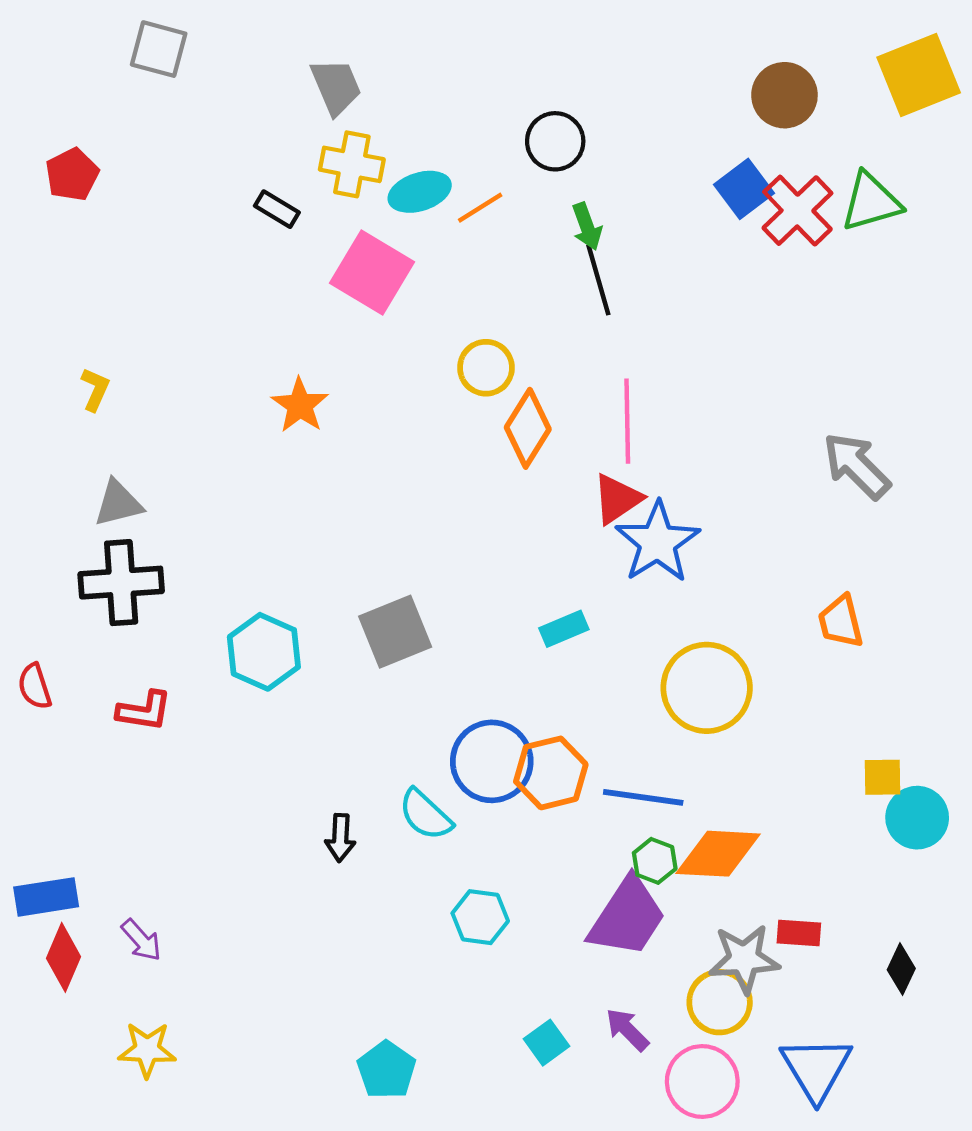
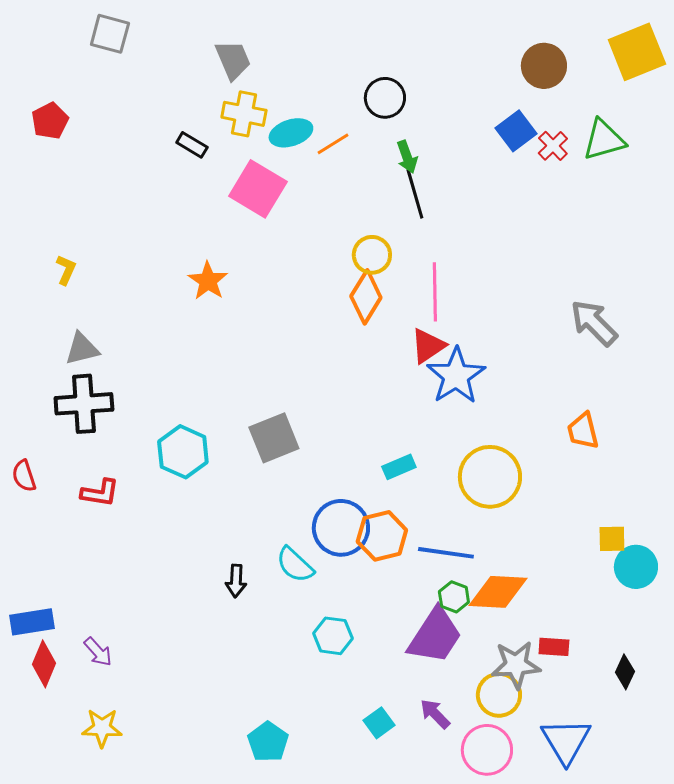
red cross: (797, 211) -> (553, 146), size x0.6
yellow circle: (486, 368) -> (372, 255), moved
cyan rectangle: (564, 629) -> (399, 467), moved

